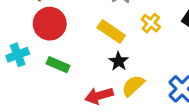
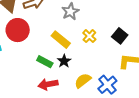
green rectangle: (58, 65) -> (45, 62), moved
yellow semicircle: (133, 86) -> (83, 81), moved

